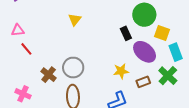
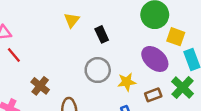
black rectangle: (126, 33) -> (102, 34), moved
gray circle: (73, 68) -> (98, 70), moved

